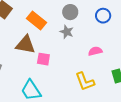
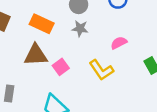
pink square: (43, 59) -> (61, 67), turned -32
yellow L-shape: (85, 81) -> (101, 70), moved

